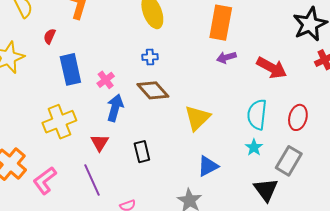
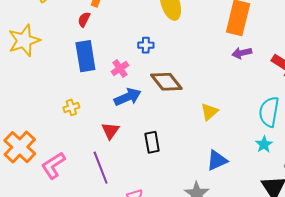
red semicircle: (50, 36) -> (84, 19), moved
blue cross: (150, 57) -> (146, 45), moved
blue arrow: (115, 108) -> (128, 97), turned 48
yellow triangle: (197, 118) -> (209, 112), size x0.7
yellow cross: (59, 122) -> (71, 107), size x0.5

